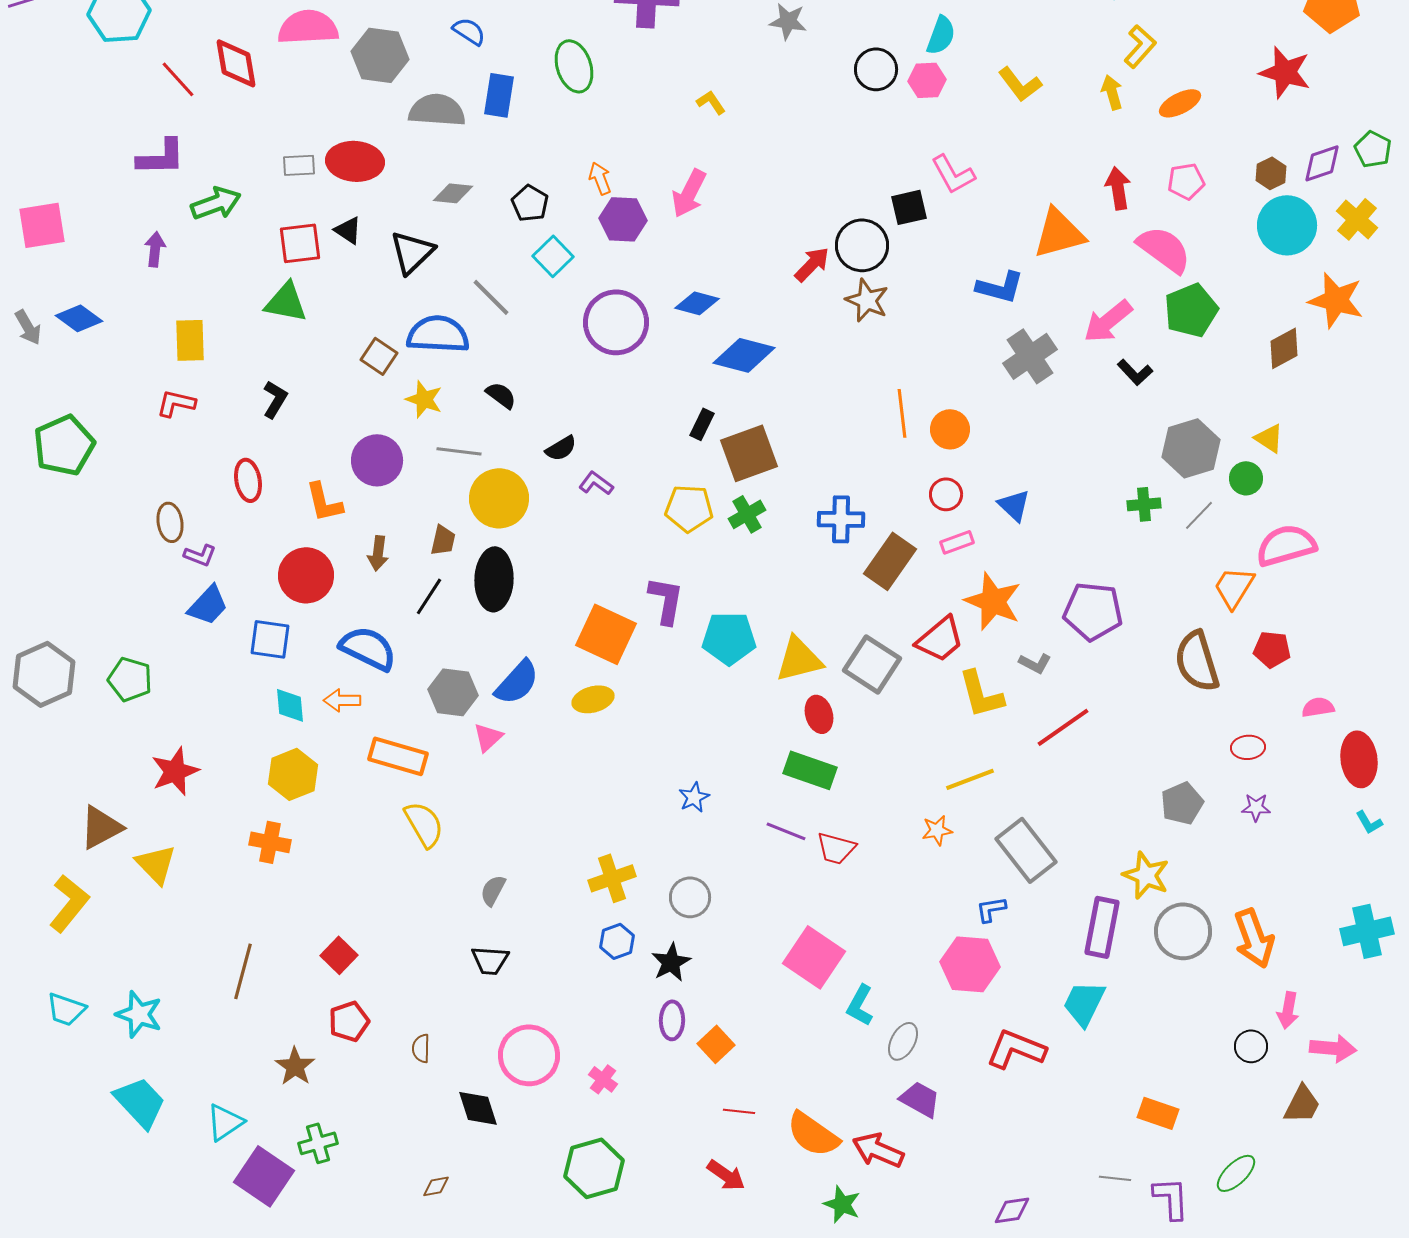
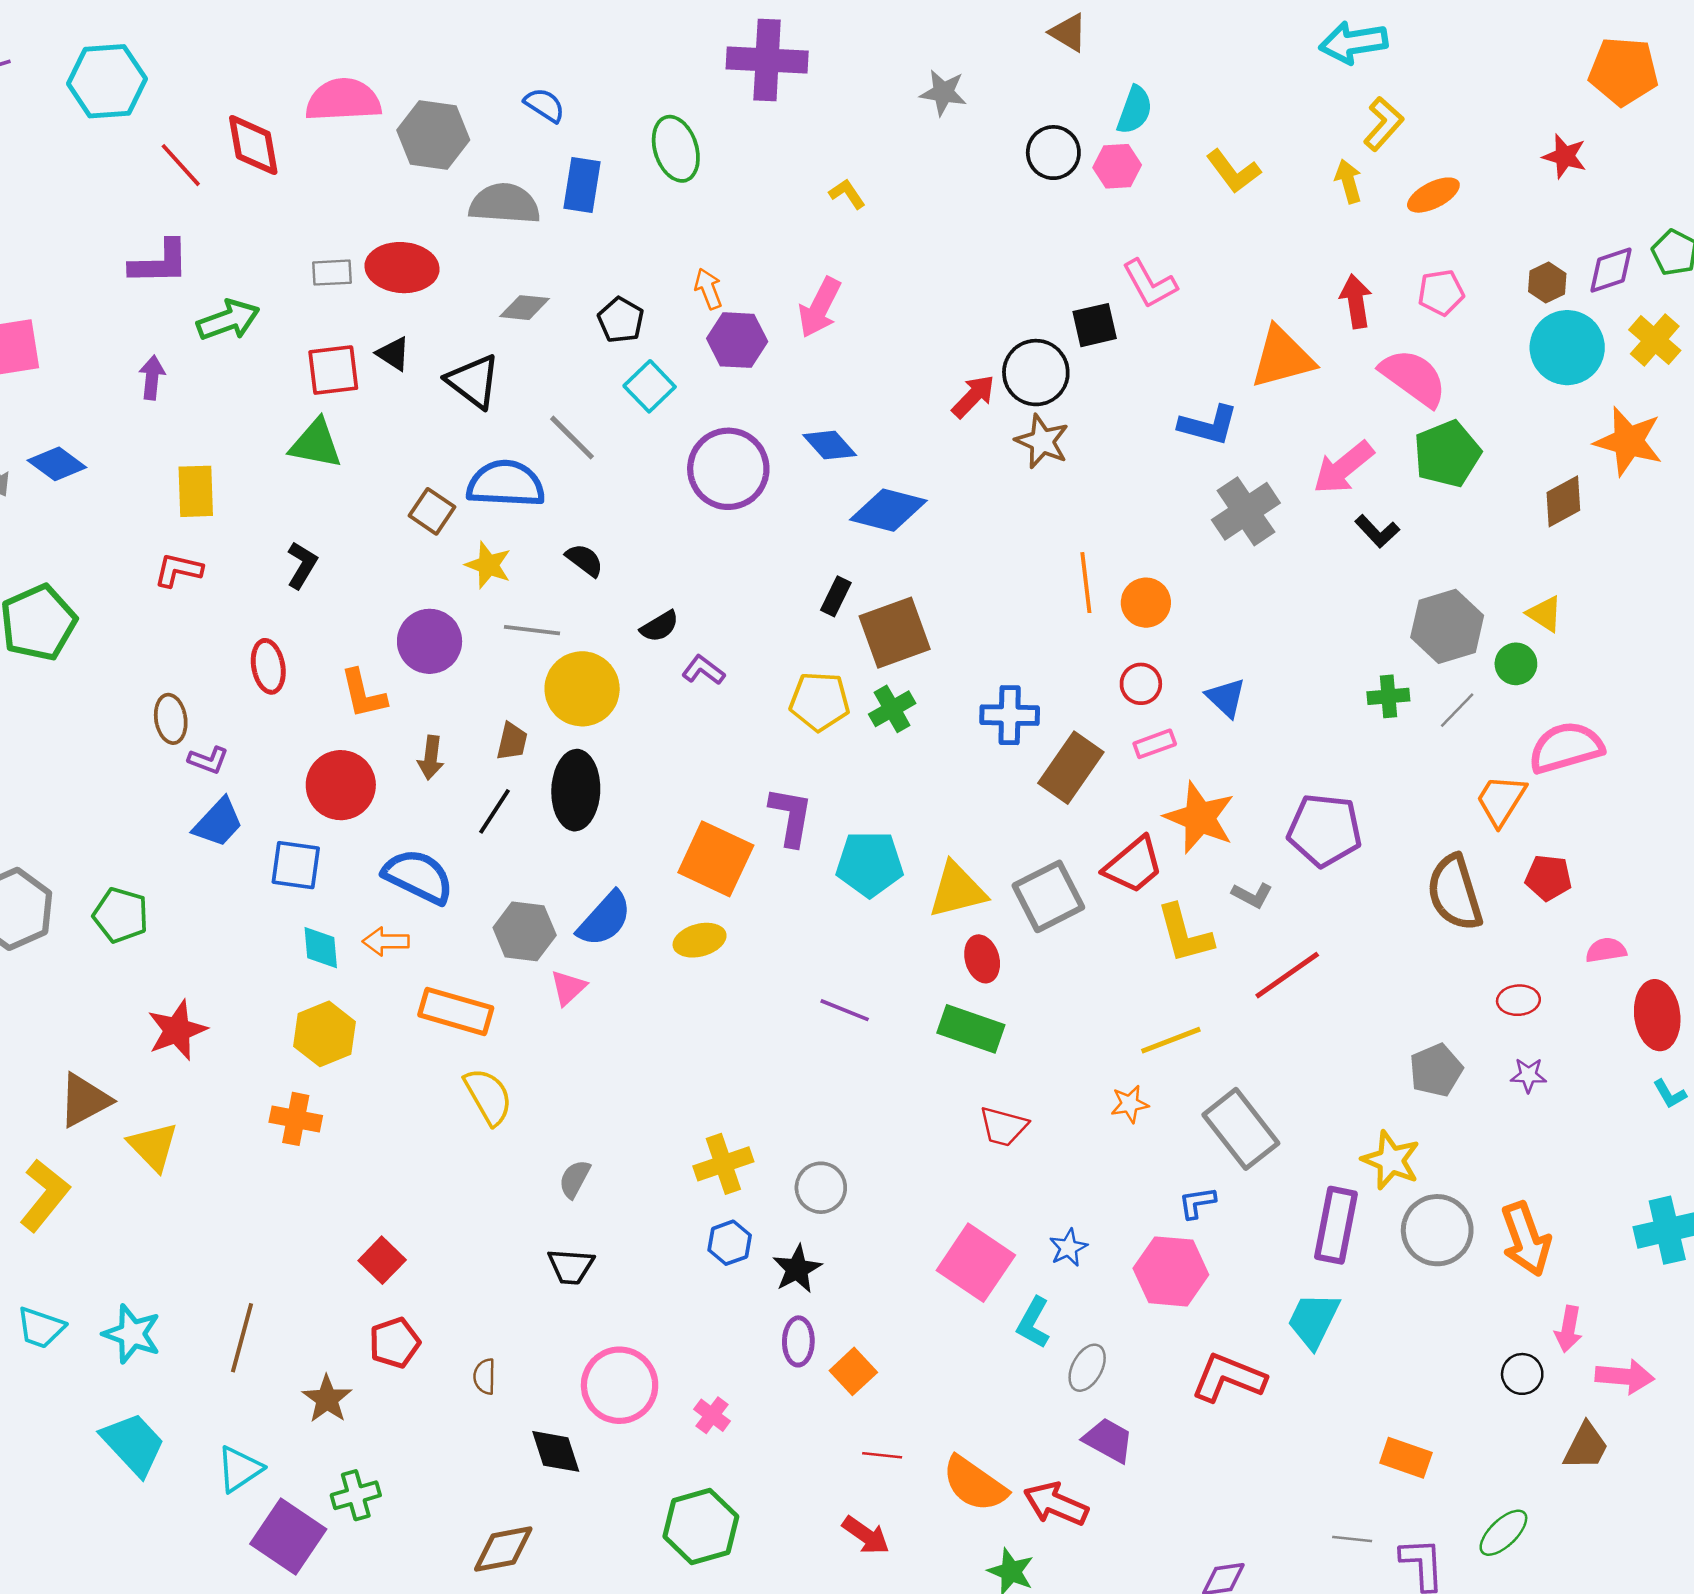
red star: (1285, 72) -> (1565, 156), size x0.7
black triangle: (412, 252) -> (473, 381), turned -39
blue diamond: (697, 303) -> (830, 445), turned 33
gray square: (872, 664) -> (1048, 896), turned 30
blue star: (694, 797) -> (1068, 1248), moved
purple line: (786, 831) -> (845, 1010), moved
brown line: (243, 971) -> (242, 1338), moved
brown diamond: (436, 1186) -> (503, 1549), size x1.8

